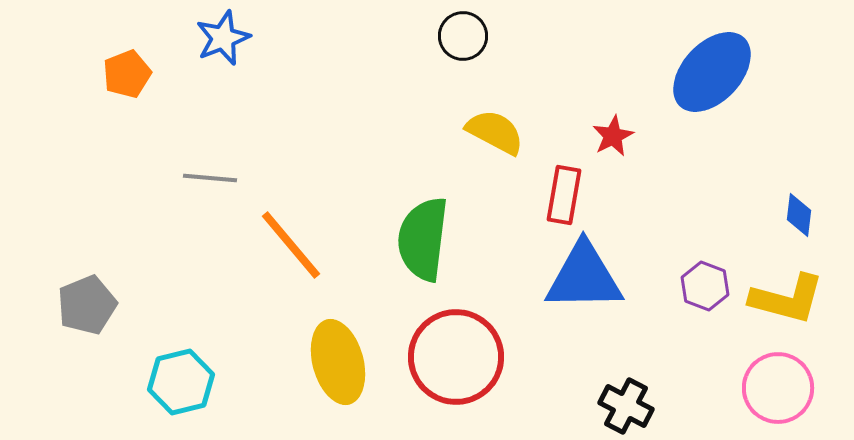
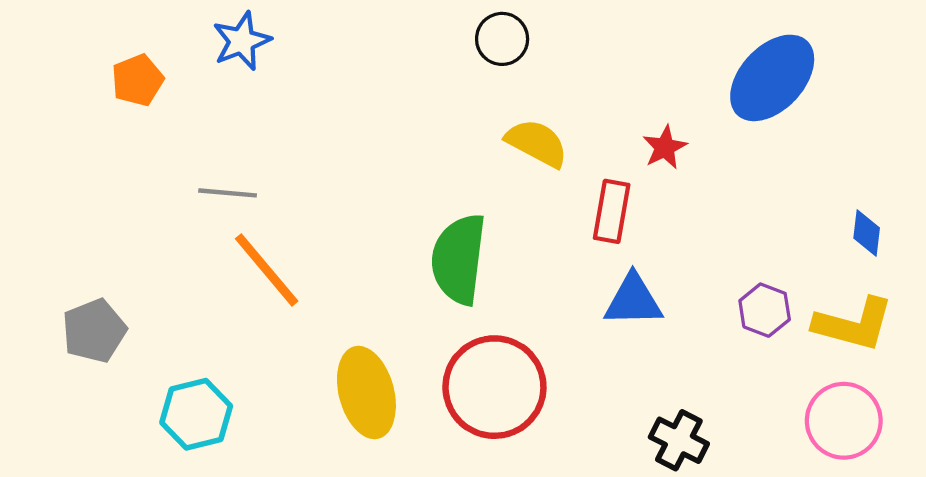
orange line: (291, 245) -> (267, 270), moved
blue triangle: (584, 277) -> (633, 300), size x0.7

